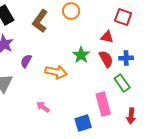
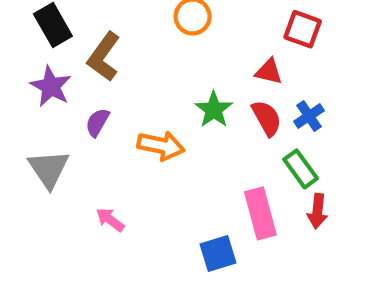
brown L-shape: (40, 21) -> (104, 57), moved
blue cross: (126, 58) -> (309, 116), turned -32
pink arrow: (43, 107) -> (110, 220), moved
red arrow: (131, 116) -> (317, 211), moved

